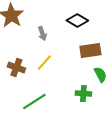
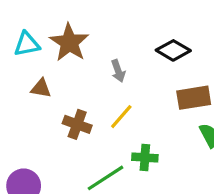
green cross: (83, 94) -> (145, 157), moved

